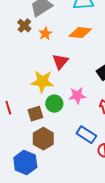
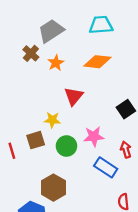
yellow star: (42, 82) -> (52, 120), size x0.6
brown square: (35, 114) -> (36, 140), moved
blue rectangle: (86, 135) -> (106, 167), moved

